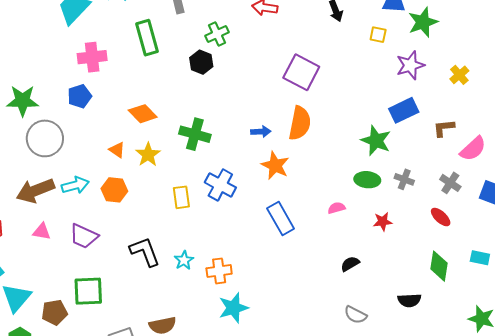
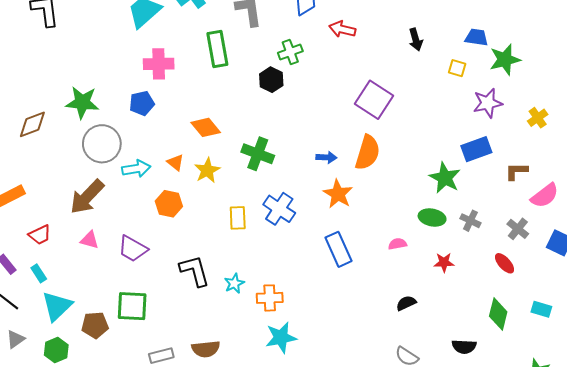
cyan arrow: (75, 185) -> (136, 169), moved
brown arrow: (35, 191) -> (87, 197), turned -30

